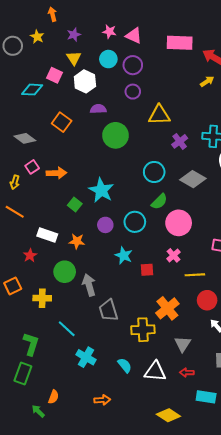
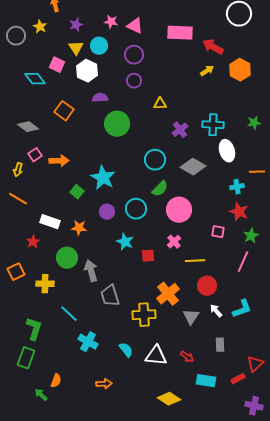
cyan circle: (108, 59) -> (99, 46), moved
cyan diamond: (32, 90) -> (35, 79), turned 50
yellow triangle: (159, 115) -> (160, 104), size x0.6
gray triangle: (183, 344) -> (191, 317), moved
red arrow: (187, 372) -> (187, 357), turned -144

